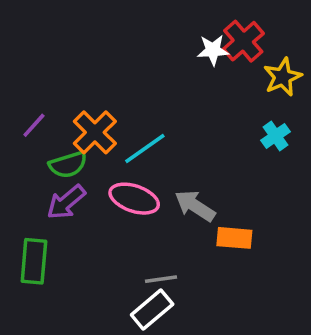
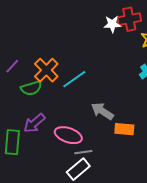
red cross: (243, 41) -> (129, 19), turned 30
pink ellipse: (134, 199) -> (68, 135), moved
purple arrow: (66, 202) -> (34, 123), moved

